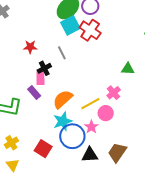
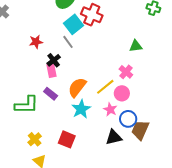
cyan square: (70, 25) -> (74, 24), moved
purple rectangle: (34, 93) -> (51, 94), moved
blue circle: (72, 136) -> (128, 119), moved, size x0.7

